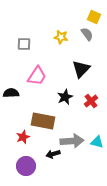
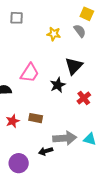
gray square: (24, 44) -> (17, 18), moved
black star: (65, 97) -> (58, 85), moved
brown rectangle: (43, 121) -> (36, 118), size x0.6
red star: (23, 137) -> (13, 121), moved

